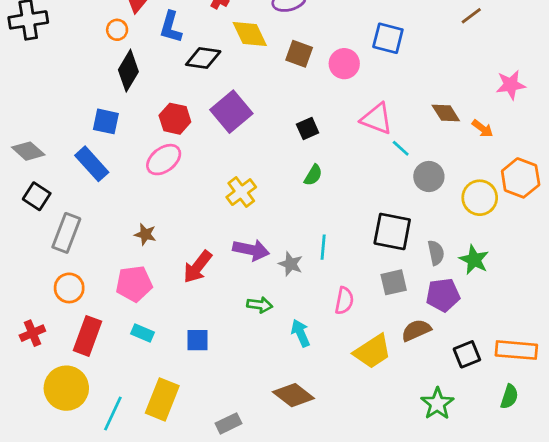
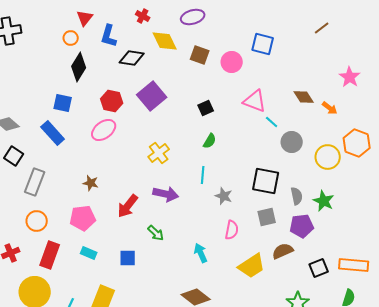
pink star: (511, 85) -> (350, 77), turned -30
cyan line: (323, 247) -> (203, 175), moved
gray star: (291, 264) -> (224, 196), moved
green arrow: (260, 305) -> (156, 233), moved, turned 36

